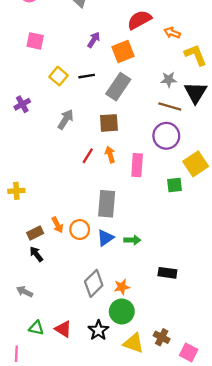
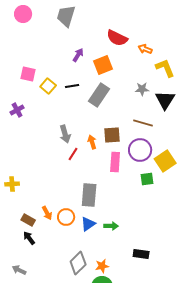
red semicircle: (139, 20) -> (117, 38), turned -125
pink square: (35, 41) -> (28, 74), moved
brown line: (170, 107) -> (143, 123), moved
gray arrow: (66, 119) -> (65, 134), moved, turned 132
brown square: (109, 123) -> (112, 135), moved
purple circle: (166, 136) -> (140, 150), moved
orange arrow: (110, 155) -> (92, 142), moved
brown rectangle: (35, 233) -> (28, 220), turned 56

